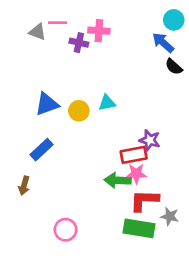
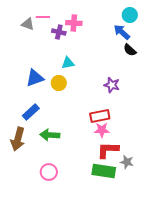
cyan triangle: (107, 103) -> (68, 63), moved
purple star: (150, 140) -> (112, 85), moved
green arrow: (118, 180) -> (50, 135), moved
brown arrow: (24, 186) -> (18, 139), size x1.6

